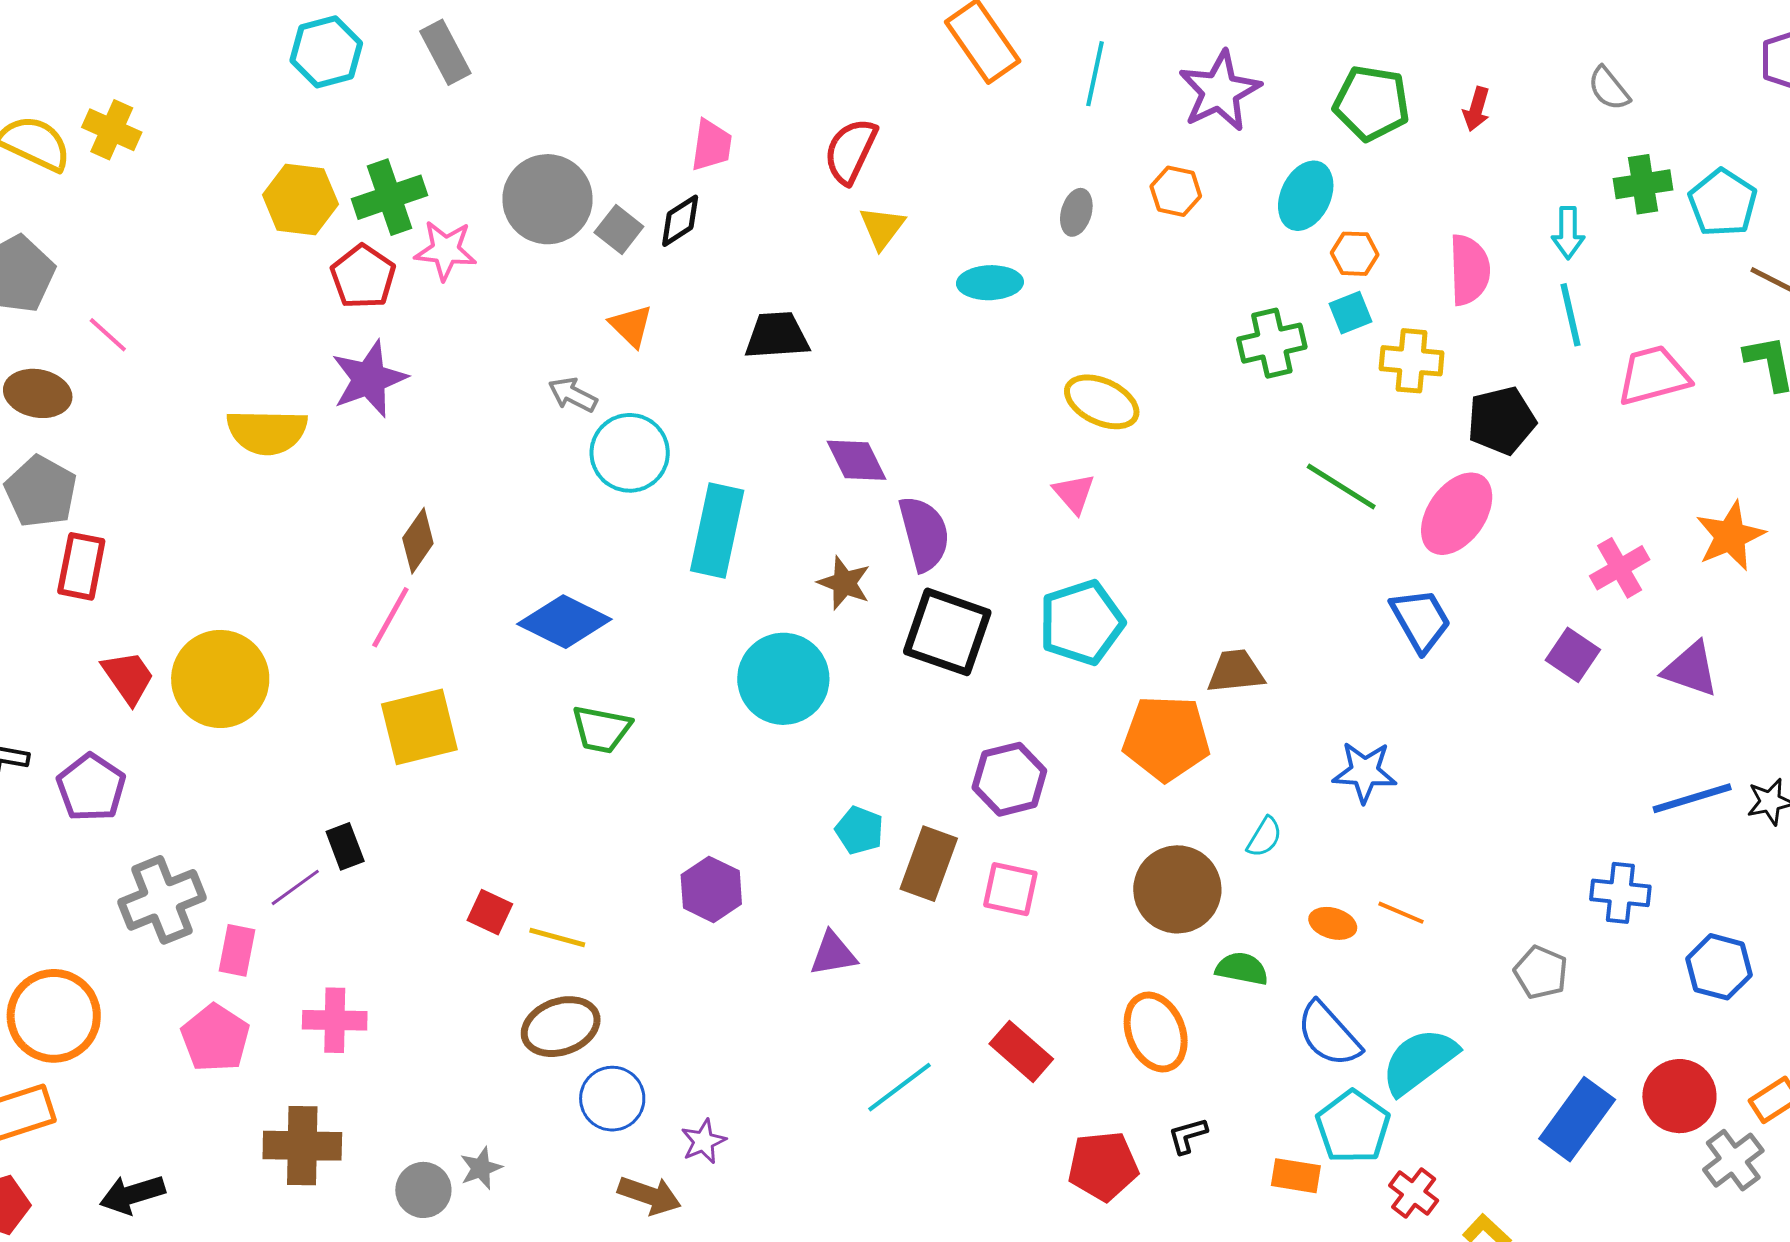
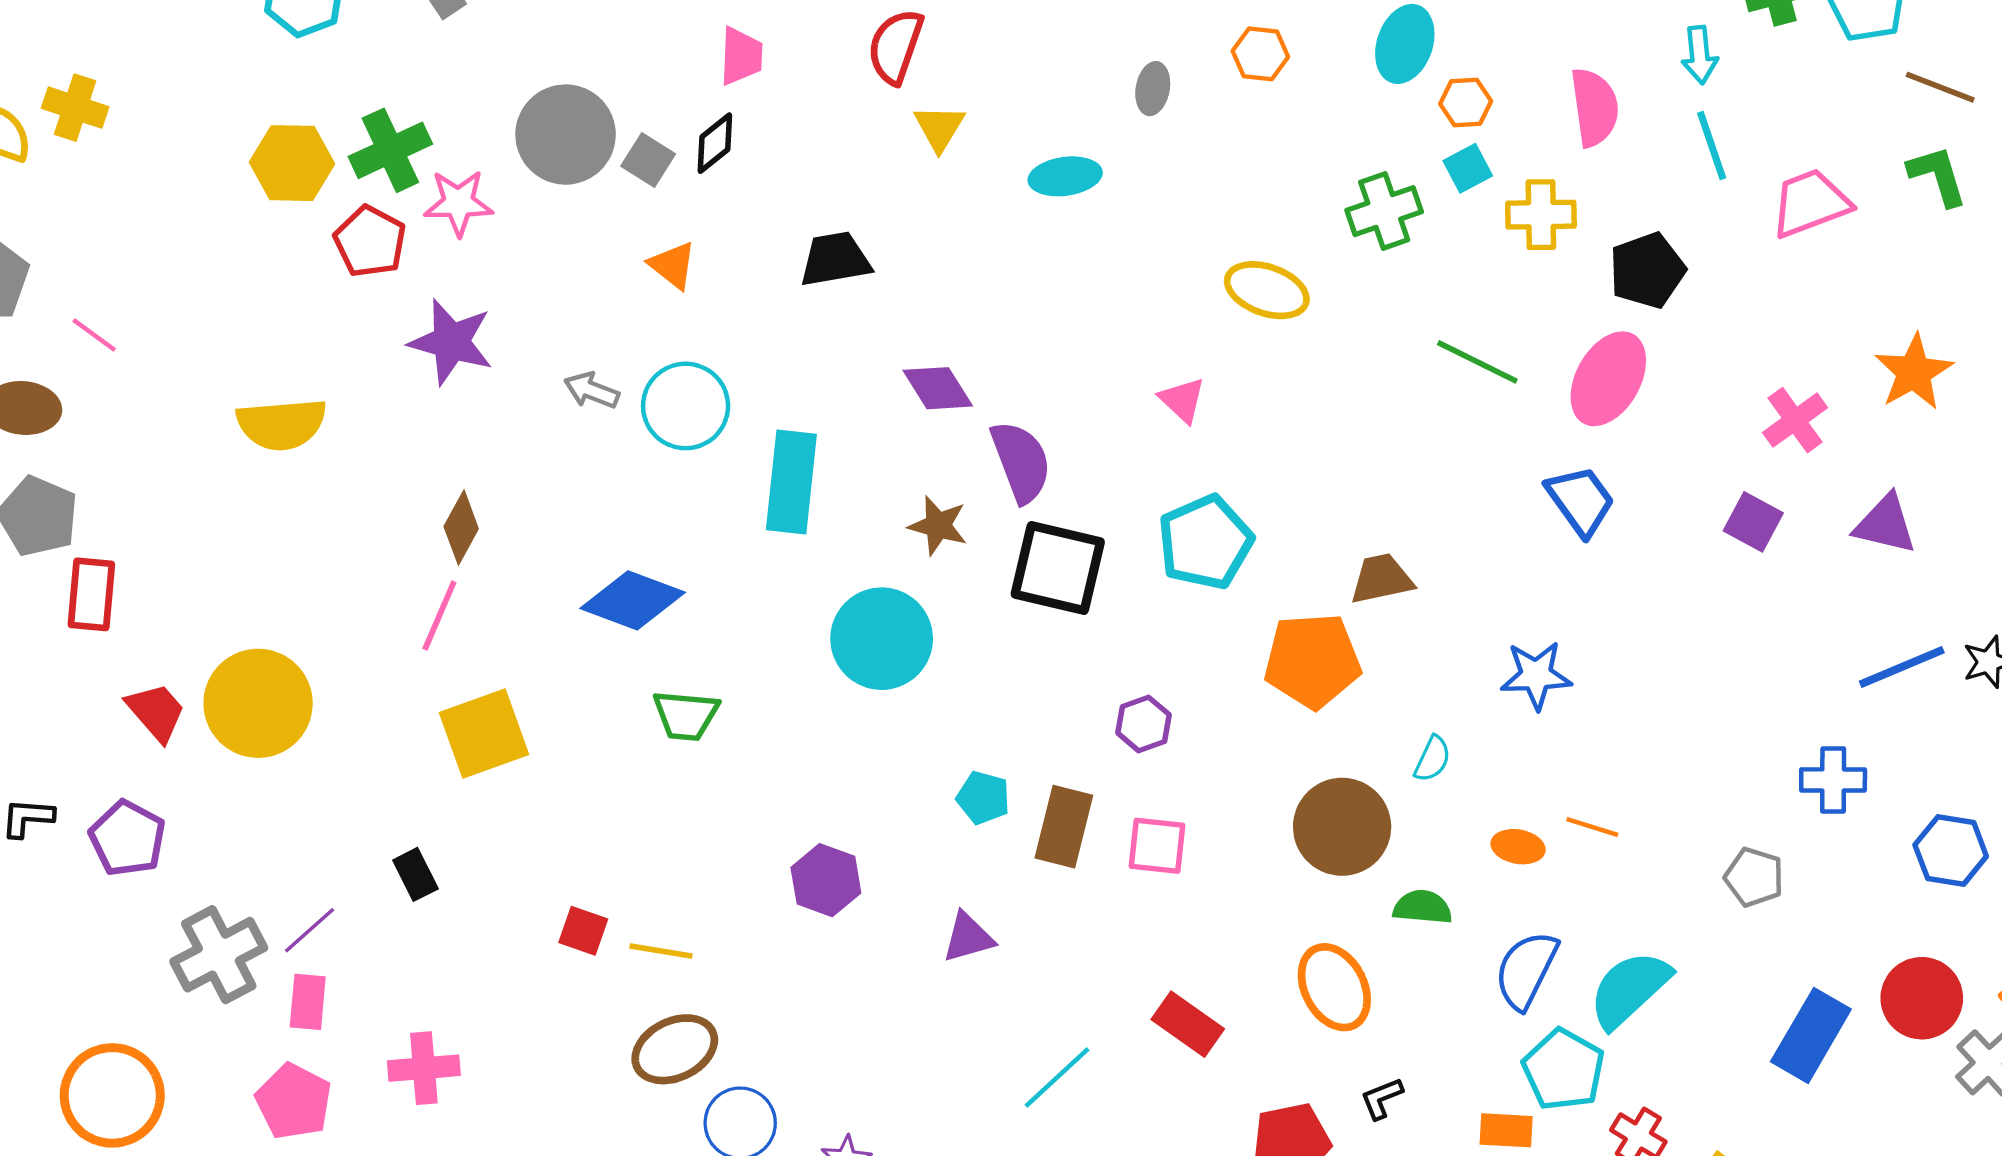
purple star: (369, 379) -> (451, 342), moved, turned -30
gray arrow: (573, 395) -> (592, 390), moved
yellow ellipse: (1102, 402) -> (1267, 290), moved
purple hexagon: (1009, 779) -> (1143, 724), size x0.7
purple line: (295, 887) -> (310, 930), moved
blue semicircle: (1329, 1034) -> (1526, 970), turned 74

